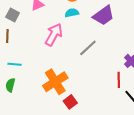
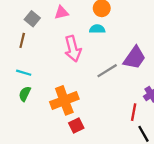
purple trapezoid: (104, 15) -> (134, 58), moved, turned -30
pink arrow: (54, 35) -> (73, 49), turned 125
green semicircle: (10, 85) -> (25, 94), moved

